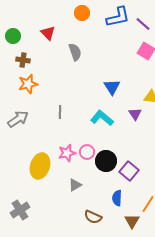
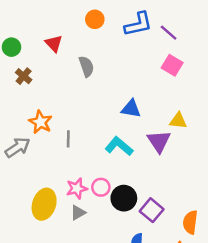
brown cross: (23, 60) -> (24, 76), turned 32
orange star: (28, 84) -> (40, 122), moved, turned -30
blue triangle: (112, 87) -> (131, 109), turned -48
purple triangle: (135, 114) -> (159, 141), size x1.5
gray triangle: (75, 185) -> (78, 213), moved

